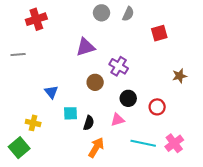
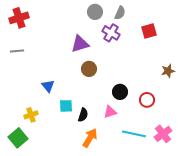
red cross: (36, 19) -> (19, 18), moved
purple cross: (119, 66) -> (111, 33), moved
brown circle: (95, 82) -> (89, 69), moved
yellow cross: (33, 123) -> (31, 115), turned -32

